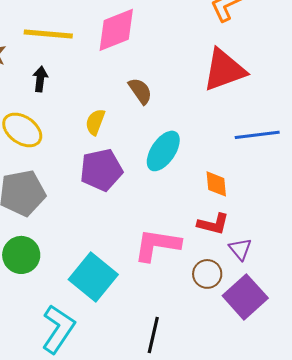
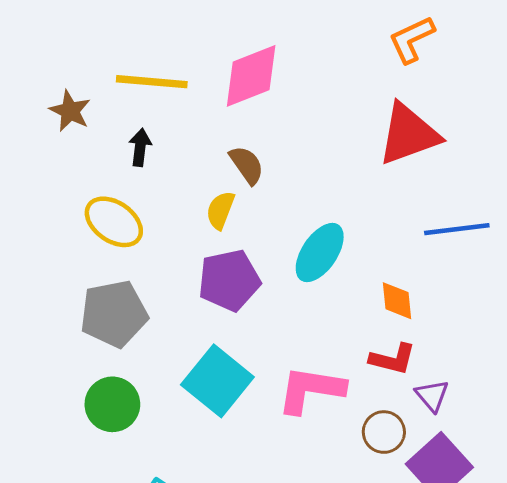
brown semicircle: (140, 91) -> (247, 165), moved
cyan square: (93, 277) -> (217, 381), moved

